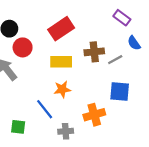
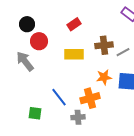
red rectangle: (61, 29) -> (74, 24), size x0.6
orange star: (62, 89) -> (104, 77), moved
orange cross: (94, 115) -> (90, 98), moved

